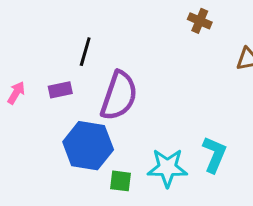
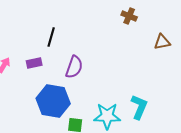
purple semicircle: (119, 96) -> (74, 67), size x0.7

